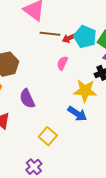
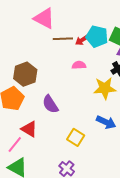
pink semicircle: (62, 63) -> (79, 65), turned 72
blue arrow: (77, 114) -> (106, 122), moved

